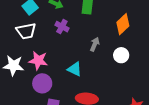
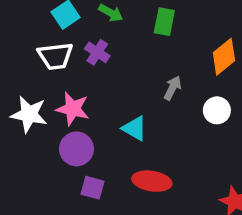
purple cross: (62, 27) -> (97, 52), moved

